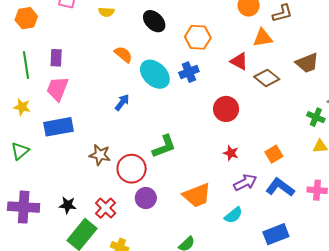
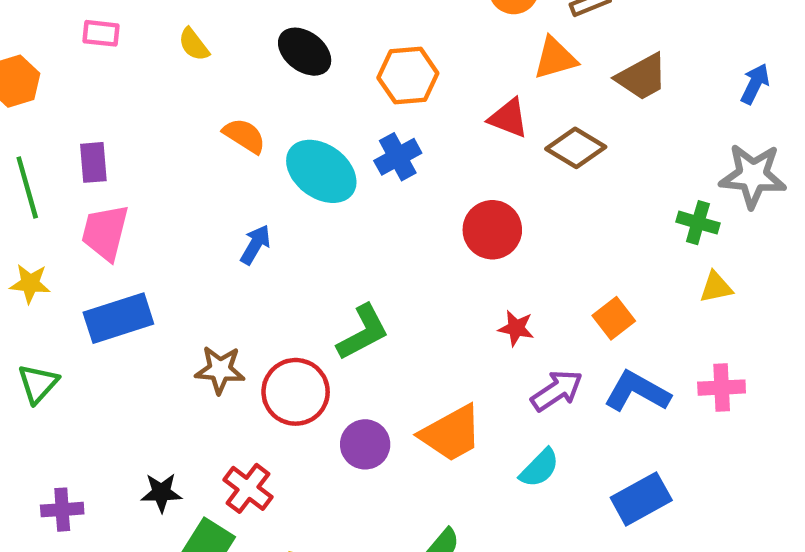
yellow semicircle: (106, 12) -> (194, 45), turned 56
brown trapezoid: (307, 63) -> (642, 77), moved
purple circle: (146, 198) -> (365, 444), moved
purple cross: (24, 207) -> (62, 510), size x0.6

